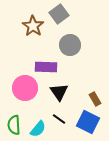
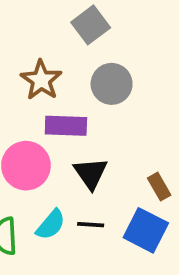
brown star: (33, 26) -> (41, 80), moved
black line: (59, 119) -> (91, 225), turned -32
cyan semicircle: (38, 129) -> (51, 225), moved

